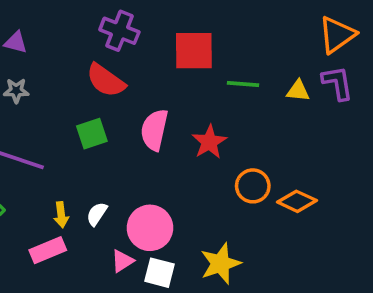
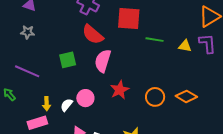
red semicircle: (106, 80) -> (93, 34), moved
red star: (209, 142) -> (120, 90), moved
orange diamond: (297, 201) -> (186, 96), moved
pink circle: (150, 228) -> (85, 98), moved, size x0.7

